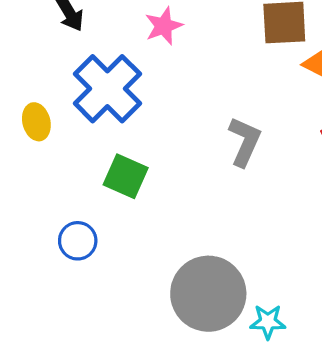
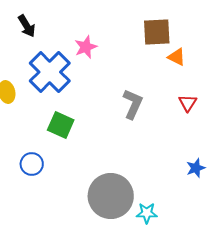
pink star: (164, 26) -> (86, 47), moved

